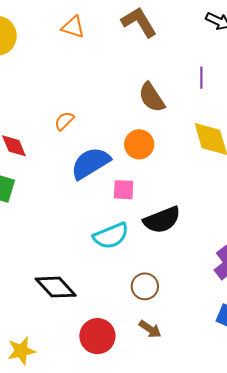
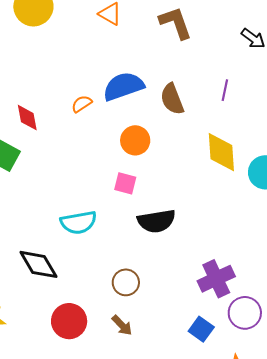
orange circle: (139, 144) -> (135, 140), moved
blue semicircle: (90, 163) -> (123, 86), moved
cyan semicircle: (111, 236) -> (79, 222), moved

